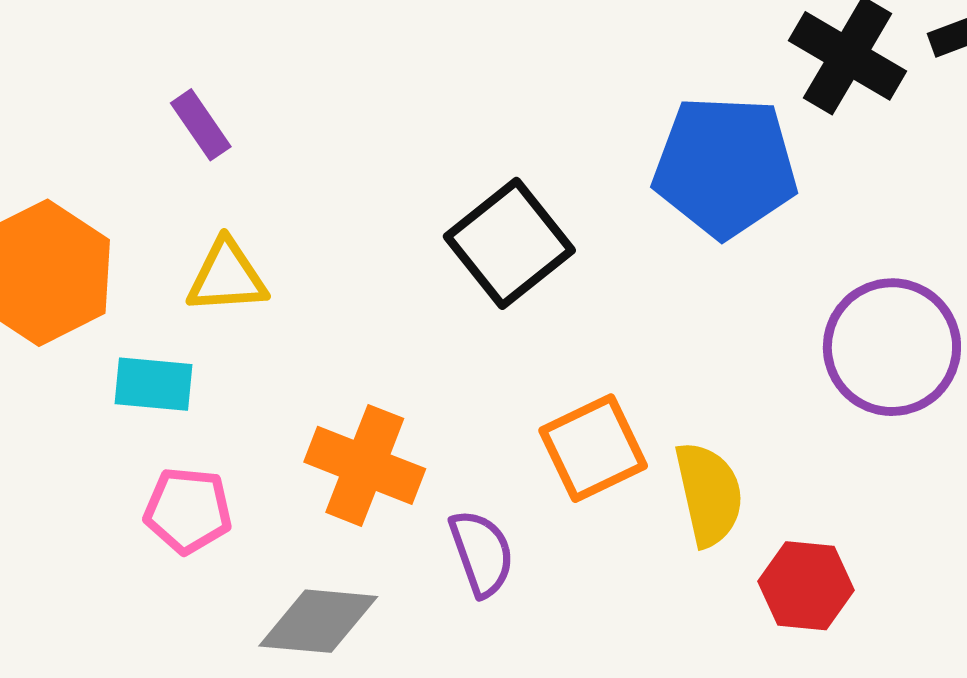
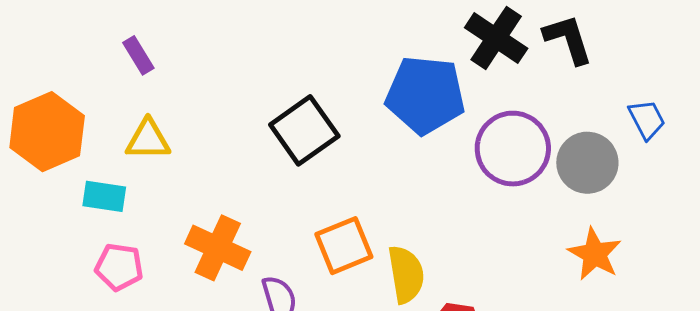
purple circle: (892, 347) -> (513, 149), moved

